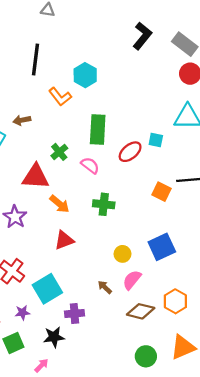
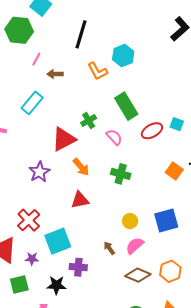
brown arrow: (22, 120) -> (55, 74), moved
green rectangle: (98, 130) -> (126, 106), turned -44
red triangle: (36, 177) -> (64, 139), turned -40

